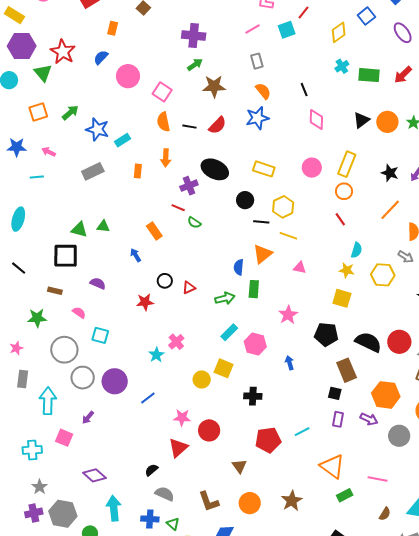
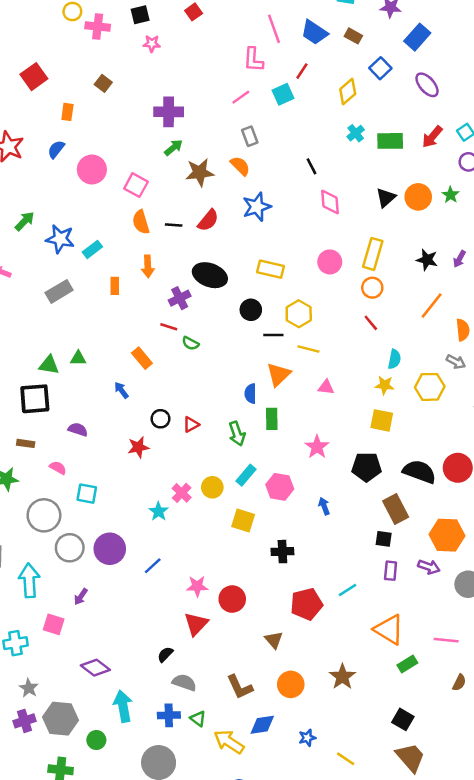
orange semicircle: (263, 91) -> (240, 166), moved
green arrow: (225, 298) -> (237, 434), turned 90
yellow circle: (202, 380) -> (212, 487), moved

